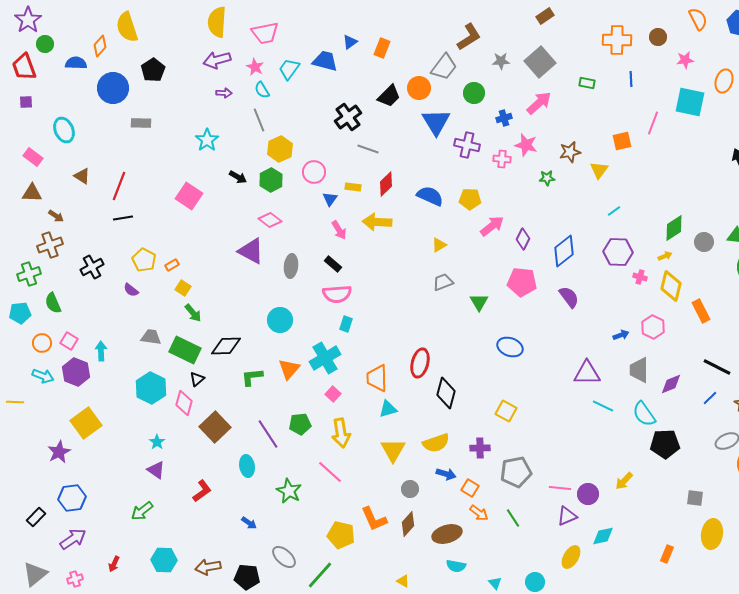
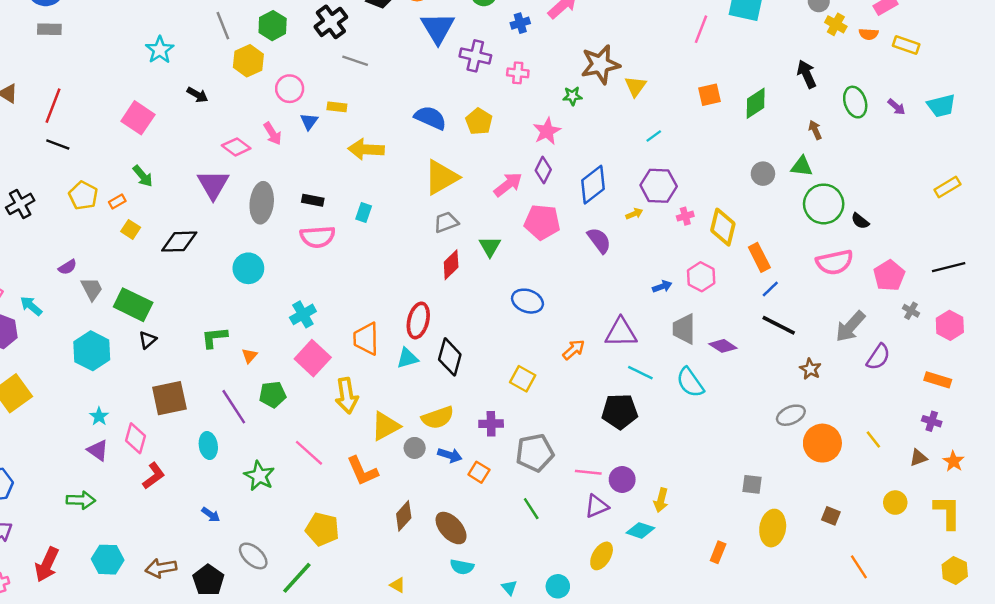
gray rectangle: (141, 123) -> (49, 29), moved
orange square: (622, 141) -> (710, 95), moved
pink star: (526, 145) -> (547, 131), moved, turned 30
brown star: (570, 152) -> (600, 64), size x1.5
green hexagon: (271, 180) -> (273, 26), moved
red diamond: (386, 184) -> (451, 265), moved
yellow pentagon: (470, 199) -> (479, 121), turned 30
black line: (123, 218) -> (58, 144), turned 30
pink arrow: (492, 226) -> (508, 185), moved
green diamond: (674, 228) -> (756, 103), moved
pink arrow: (339, 230) -> (273, 134), moved
yellow triangle: (439, 245) -> (441, 177), size x2.0
purple triangle: (251, 251) -> (213, 185), turned 32
yellow arrow: (665, 256) -> (634, 214), moved
black rectangle: (333, 264) -> (313, 200), turned -30
gray ellipse: (291, 266) -> (262, 203), size x1.4
pink cross: (640, 277) -> (685, 216), turned -32
purple semicircle: (131, 290) -> (67, 267), moved, turned -70
green arrow: (193, 313) -> (143, 176), moved
cyan rectangle: (346, 324) -> (364, 212), moved
gray trapezoid: (151, 337) -> (92, 289), turned 55
black diamond: (226, 346) -> (179, 242), moved
cyan arrow: (101, 351) -> (31, 306), turned -48
cyan cross: (325, 358) -> (303, 314), size x0.7
orange triangle: (289, 369) -> (250, 356), moved, size x0.6
purple diamond: (671, 384) -> (723, 346), turned 55
pink square: (333, 394) -> (313, 358), size x1.8
blue line: (710, 398) -> (770, 289), moved
pink diamond: (184, 403) -> (135, 438), moved
cyan triangle: (388, 409) -> (407, 358), moved
brown square: (215, 427) -> (169, 398), turned 32
yellow arrow: (341, 433) -> (347, 396), moved
black pentagon: (665, 444) -> (620, 412), moved
yellow triangle: (393, 450) -> (385, 426), turned 32
yellow arrow: (624, 481) -> (661, 500), moved, turned -30
gray circle: (410, 489) -> (415, 448), moved
green arrow: (142, 511) -> (81, 500), turned -140
orange arrow: (479, 513) -> (574, 350), moved, turned -78
orange L-shape: (374, 519) -> (362, 471), moved
brown ellipse: (447, 534) -> (451, 528), turned 64
cyan diamond: (603, 536) -> (640, 530), turned 30
red arrow: (114, 564) -> (47, 564), size x1.8
black pentagon: (247, 577) -> (208, 580), turned 30

